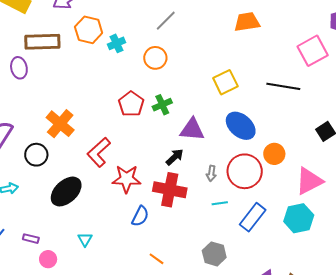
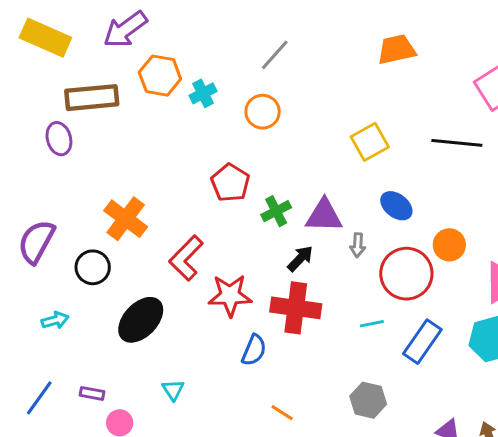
green cross: (162, 105) -> (276, 211), moved
blue ellipse: (241, 126) -> (396, 206), size x0.7
gray arrow: (211, 173) -> (358, 245), moved

